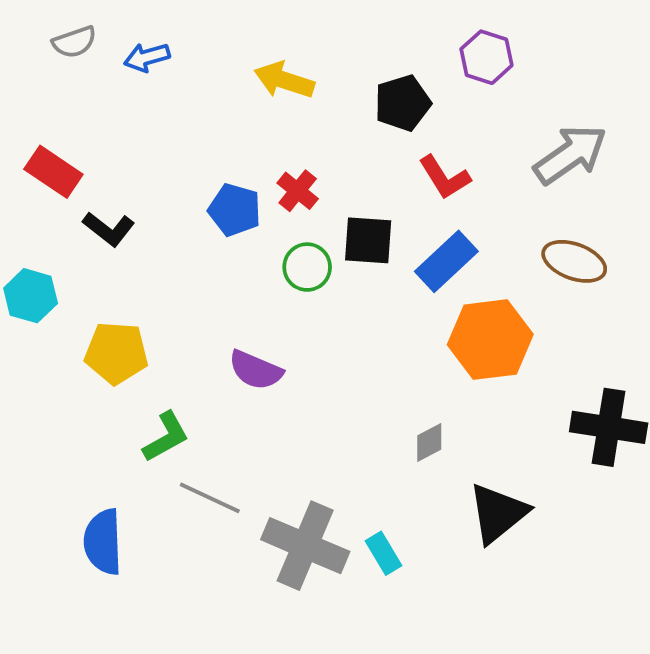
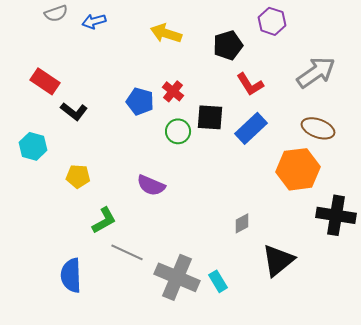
orange hexagon: (490, 340) -> (298, 169), moved
yellow pentagon: (116, 353) -> (78, 176), size x0.7

